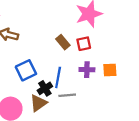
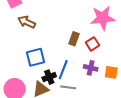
brown rectangle: (63, 42) -> (74, 39), turned 48
red square: (84, 44) -> (92, 44), turned -32

